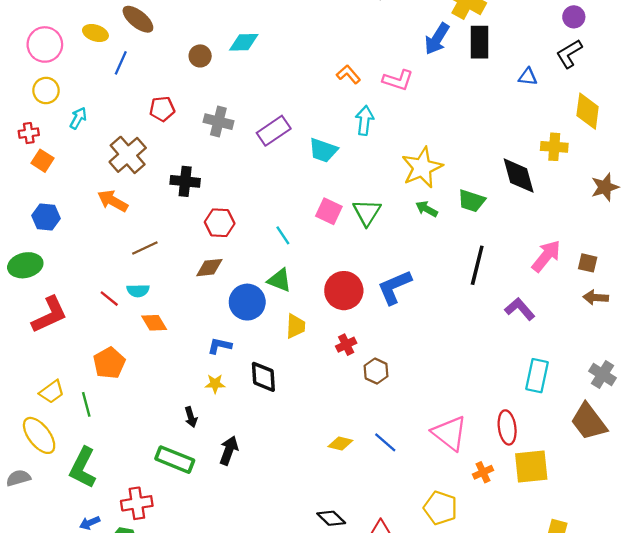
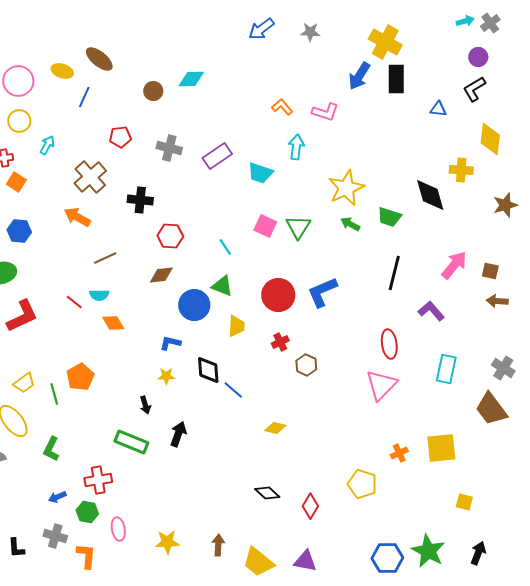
orange pentagon: (109, 363) -> (80, 377), moved
red ellipse: (507, 427) -> (389, 344), moved
pink triangle: (450, 433) -> (381, 385), moved, turned 36
blue line: (385, 442) -> (233, 390), moved
green L-shape: (83, 468) -> (51, 449), size x0.7

